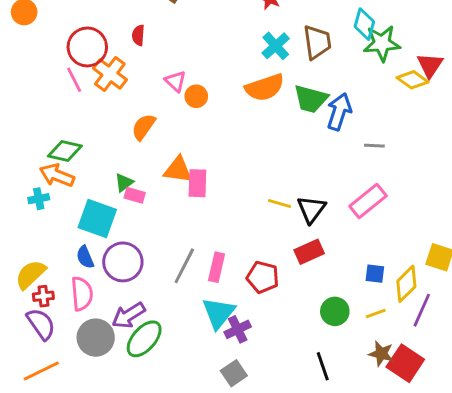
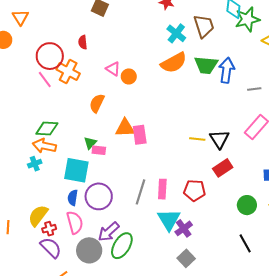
blue semicircle: (85, 257) -> (73, 198), turned 42

